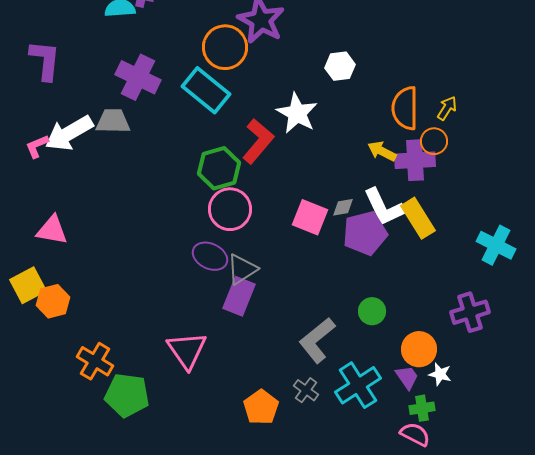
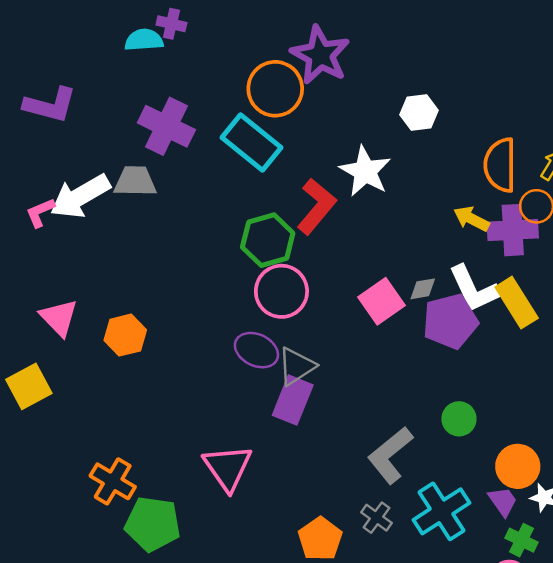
purple L-shape: (45, 60) -> (50, 105), turned 99
pink square: (310, 217) -> (381, 301), turned 33
pink triangle: (52, 230) -> (59, 318), turned 36
orange hexagon: (53, 301) -> (125, 335), moved
green cross: (422, 408) -> (522, 540), turned 35

